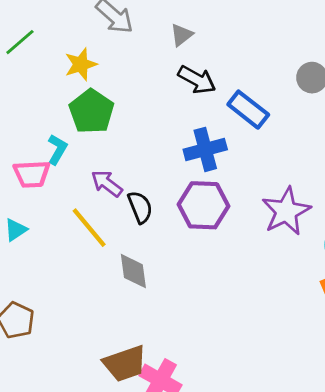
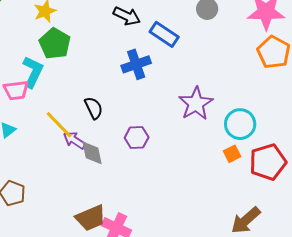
cyan L-shape: (57, 149) -> (33, 72), size x1.5
purple arrow: (107, 183) -> (74, 140), moved
purple hexagon: (204, 205) -> (137, 137), moved, size x0.7

